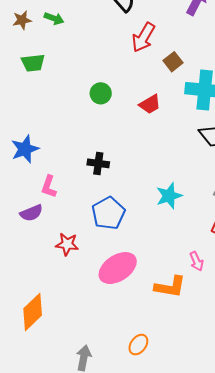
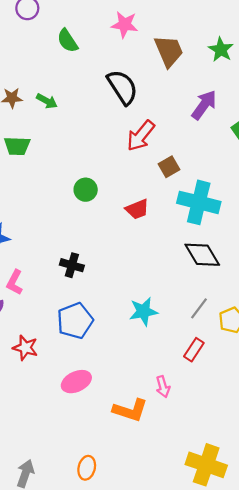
pink ellipse: (118, 268) -> (76, 382), size x0.7
orange ellipse: (138, 345) -> (87, 468), turned -30

